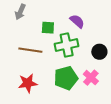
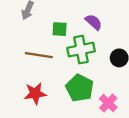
green pentagon: (66, 78) -> (80, 88), turned -30
pink cross: (91, 78) -> (108, 103), moved

